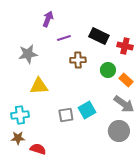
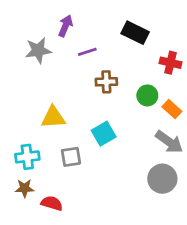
black rectangle: (99, 36) -> (135, 33), moved
gray star: (28, 54) -> (38, 50), moved
cyan square: (87, 110) -> (104, 134), moved
gray square: (66, 115) -> (71, 157), moved

